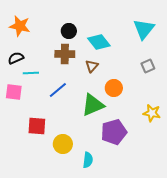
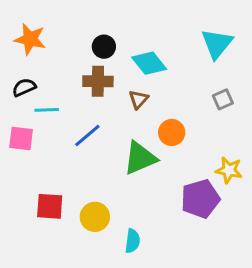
red square: (37, 126) -> (50, 206), moved
purple pentagon: (114, 132) -> (200, 199), moved

